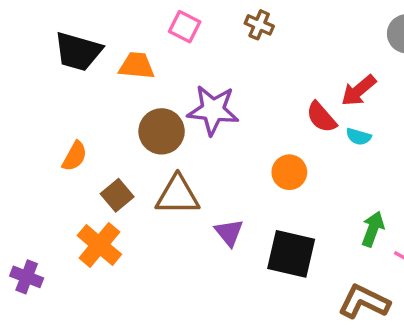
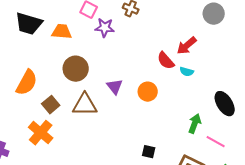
purple star: (213, 110) -> (105, 28), moved, size x0.7
orange semicircle: (75, 156) -> (27, 83), size x1.5
purple triangle: (229, 233) -> (115, 87), moved
black square: (291, 254) -> (149, 152), moved, size x0.5

